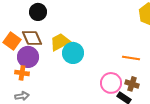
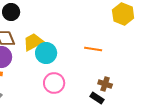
orange line: (131, 58) -> (93, 49), moved
pink circle: (111, 83) -> (54, 83), moved

